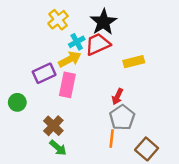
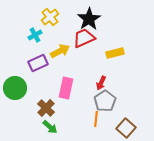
cyan cross: (77, 42) -> (35, 35), moved
pink rectangle: (67, 85) -> (66, 88), moved
green circle: (17, 102) -> (15, 88), size x1.5

